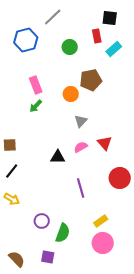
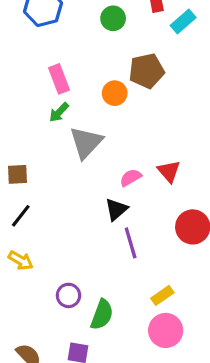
gray triangle: (81, 121) -> (86, 143), moved, size x1.6
black triangle: (58, 157) -> (116, 209), moved, turned -42

